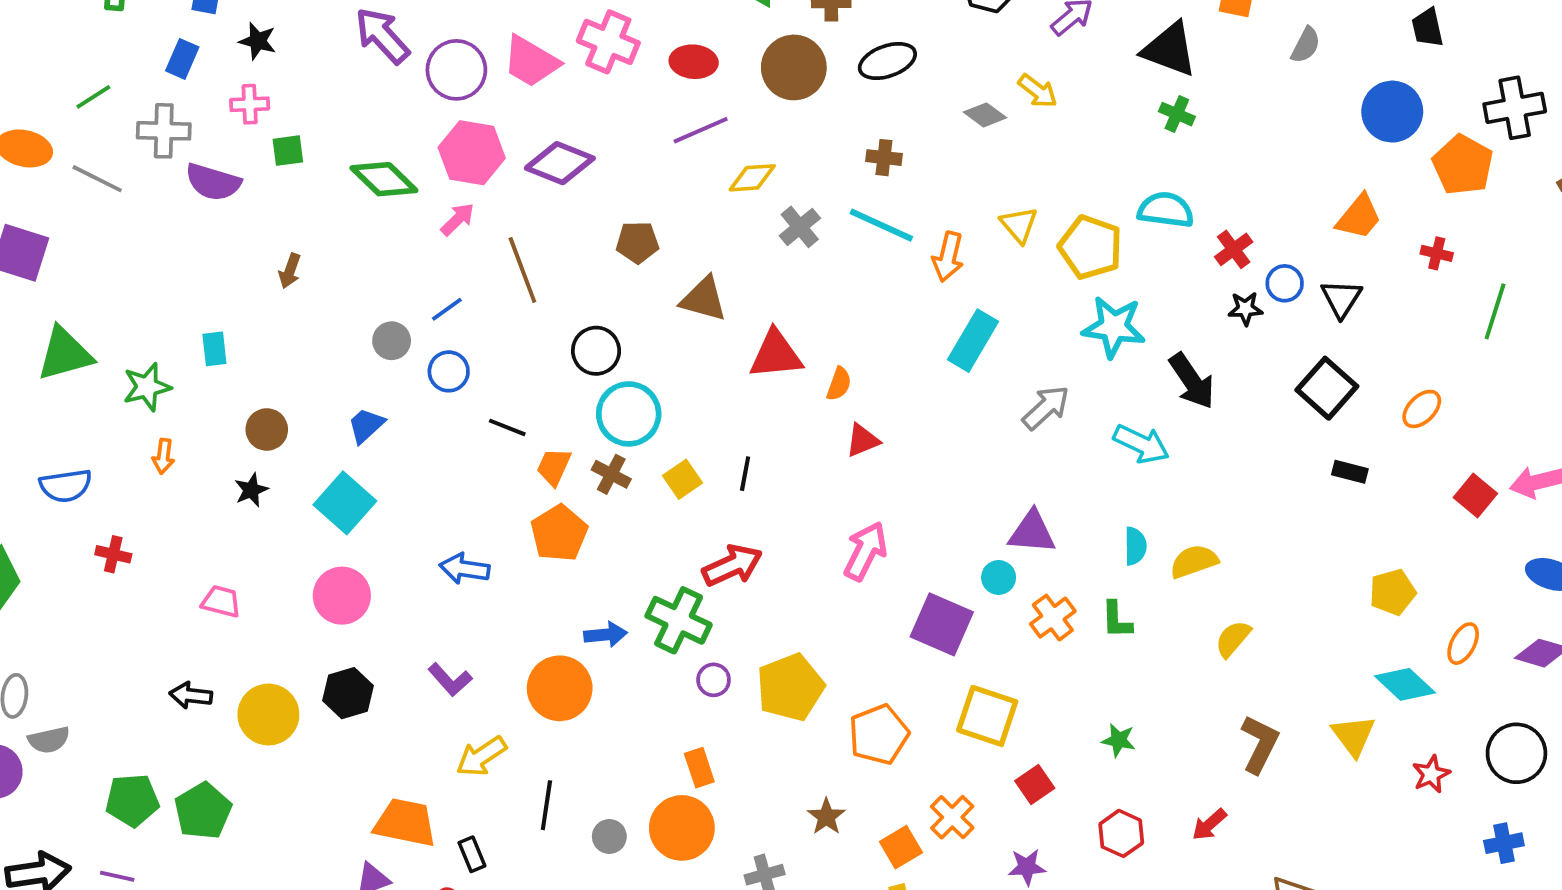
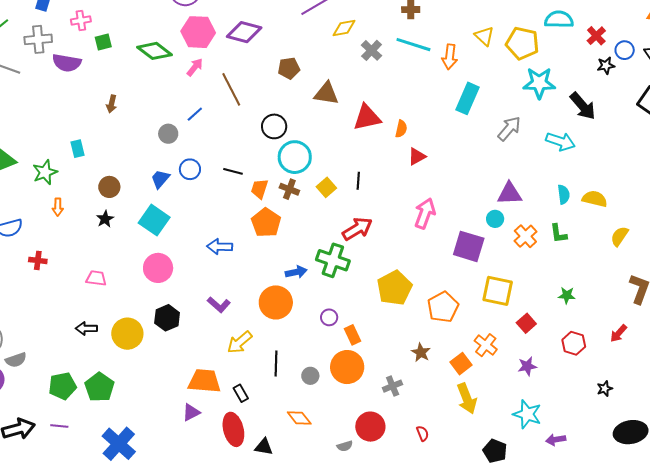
blue circle: (449, 371) -> (190, 169), moved
yellow semicircle: (1194, 561) -> (595, 199), turned 40
purple circle: (714, 680) -> (329, 317), moved

